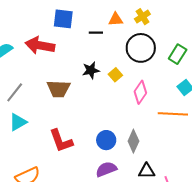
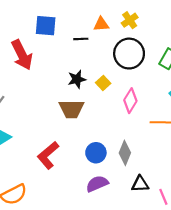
red arrow: (40, 45) -> (22, 55), turned -124
brown trapezoid: (59, 89) -> (71, 109), moved
red L-shape: (61, 141) -> (48, 155), turned 72

